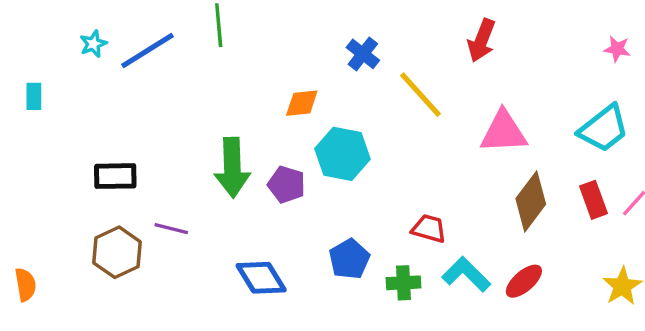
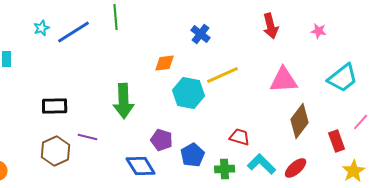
red arrow: (482, 40) -> (271, 26), turned -35
pink star: (617, 49) -> (319, 31), moved
yellow line: (420, 95) -> (223, 75), moved, turned -72
purple pentagon: (287, 185) -> (162, 140), moved
red rectangle: (593, 200) -> (337, 141), moved

